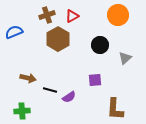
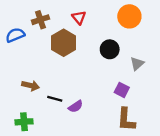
brown cross: (47, 15) -> (40, 20), moved
red triangle: (72, 16) -> (79, 18), turned -40
purple square: (95, 80) -> (122, 90), moved, turned 32

